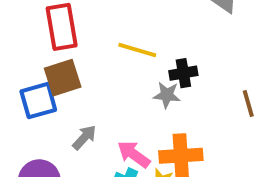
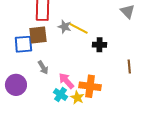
gray star: (167, 95) -> (65, 27), moved
gray arrow: (84, 137) -> (43, 67), turned 96

